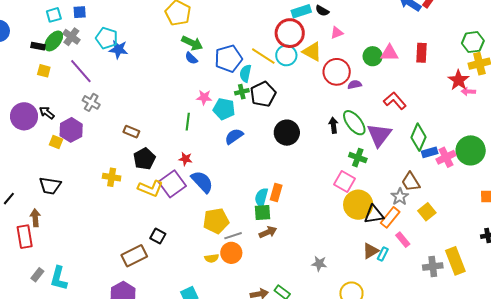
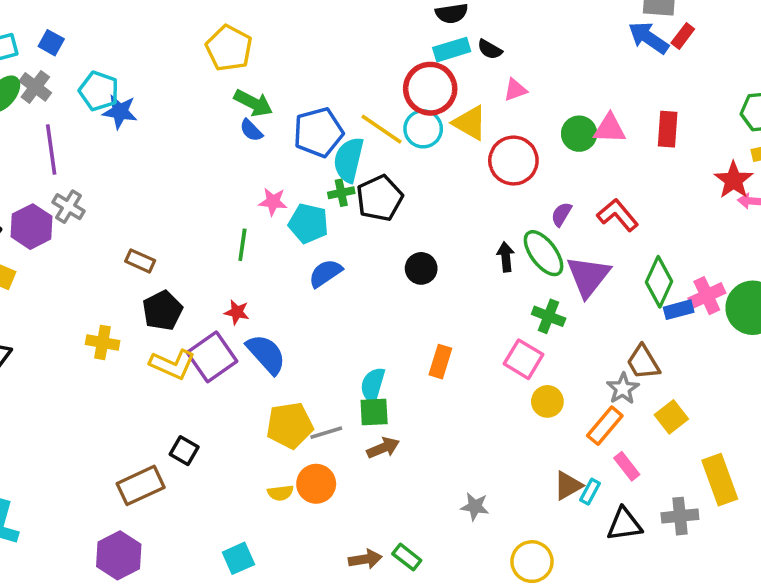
blue square: (80, 12) -> (51, 43), turned 32
purple line: (81, 71) -> (51, 150), turned 32
cyan semicircle: (245, 73) -> (349, 160), size x1.4
purple semicircle: (355, 85) -> (561, 214), moved, turned -48
purple hexagon: (71, 130) -> (32, 227), moved
black circle: (287, 133) -> (421, 268), size x0.7
pink cross: (446, 157) -> (707, 296), moved
orange rectangle: (276, 192) -> (440, 362), moved
yellow circle: (358, 205) -> (547, 401), size x0.6
black triangle: (374, 215) -> (624, 524), moved
gray line: (233, 236) -> (326, 433), moved
yellow rectangle: (455, 261) -> (720, 480), moved

